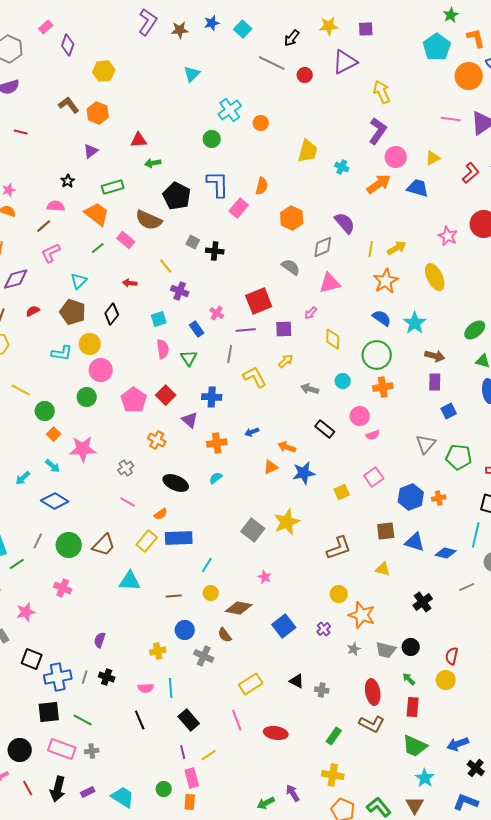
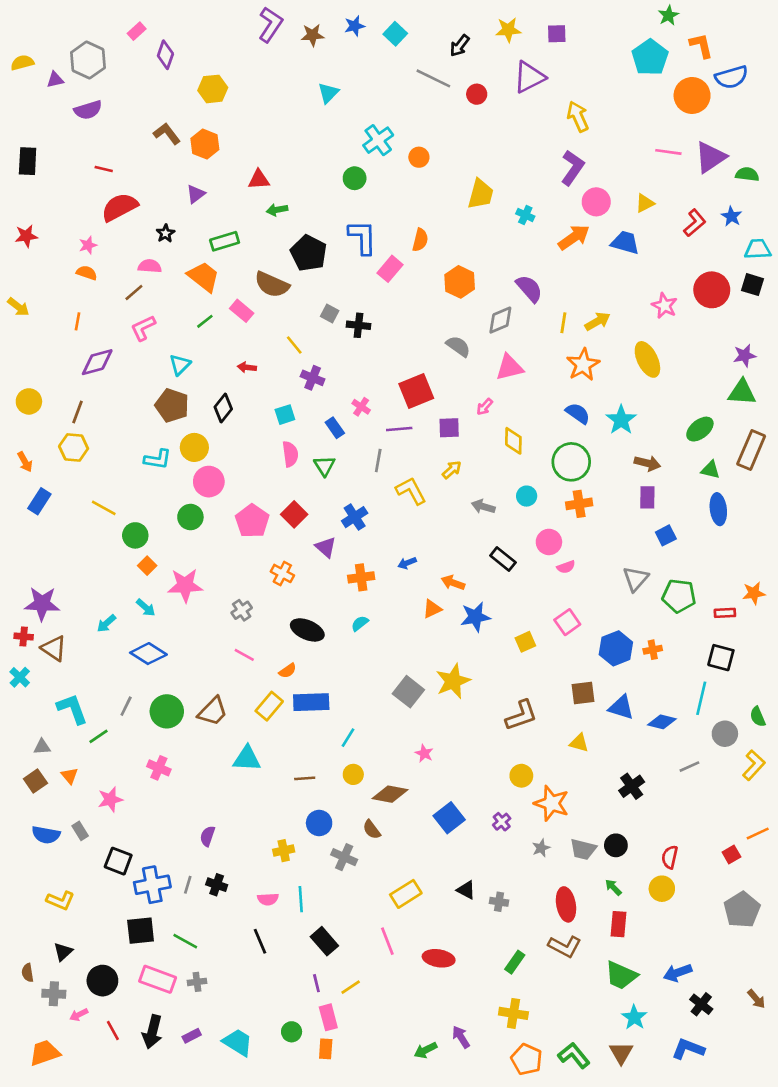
red semicircle: (33, 311) -> (120, 207), moved, size x2.0
blue cross: (212, 397) -> (355, 517), turned -36

